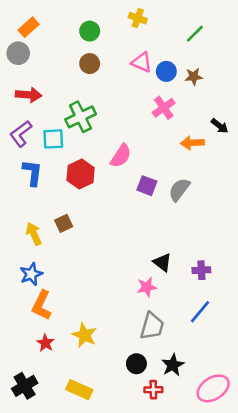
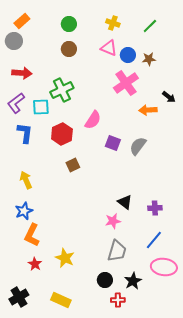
yellow cross: (138, 18) -> (113, 23), moved
pink cross: (164, 108) -> (126, 83), size x1.4
brown square: (64, 223) -> (73, 165), moved
pink ellipse: (213, 388) -> (164, 267), moved, turned 40

